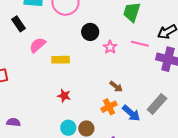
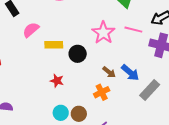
black circle: (90, 32) -> (78, 54), moved
pink star: (110, 47) -> (103, 33), size x1.6
blue arrow: (131, 113) -> (130, 73), moved

